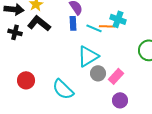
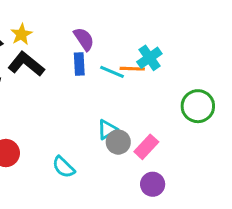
cyan cross: (118, 19) -> (149, 58), turned 35
cyan triangle: (88, 56) -> (107, 130), moved, size x0.6
cyan semicircle: (63, 89) -> (64, 167), size x0.7

